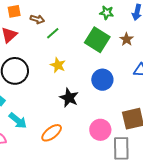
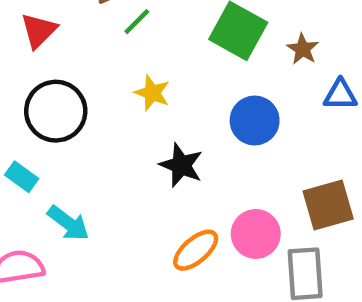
brown star: (127, 39) -> (303, 49), moved
orange ellipse: (52, 133) -> (196, 250), moved

